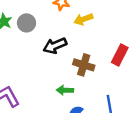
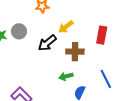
yellow arrow: (83, 19) -> (66, 27), moved

